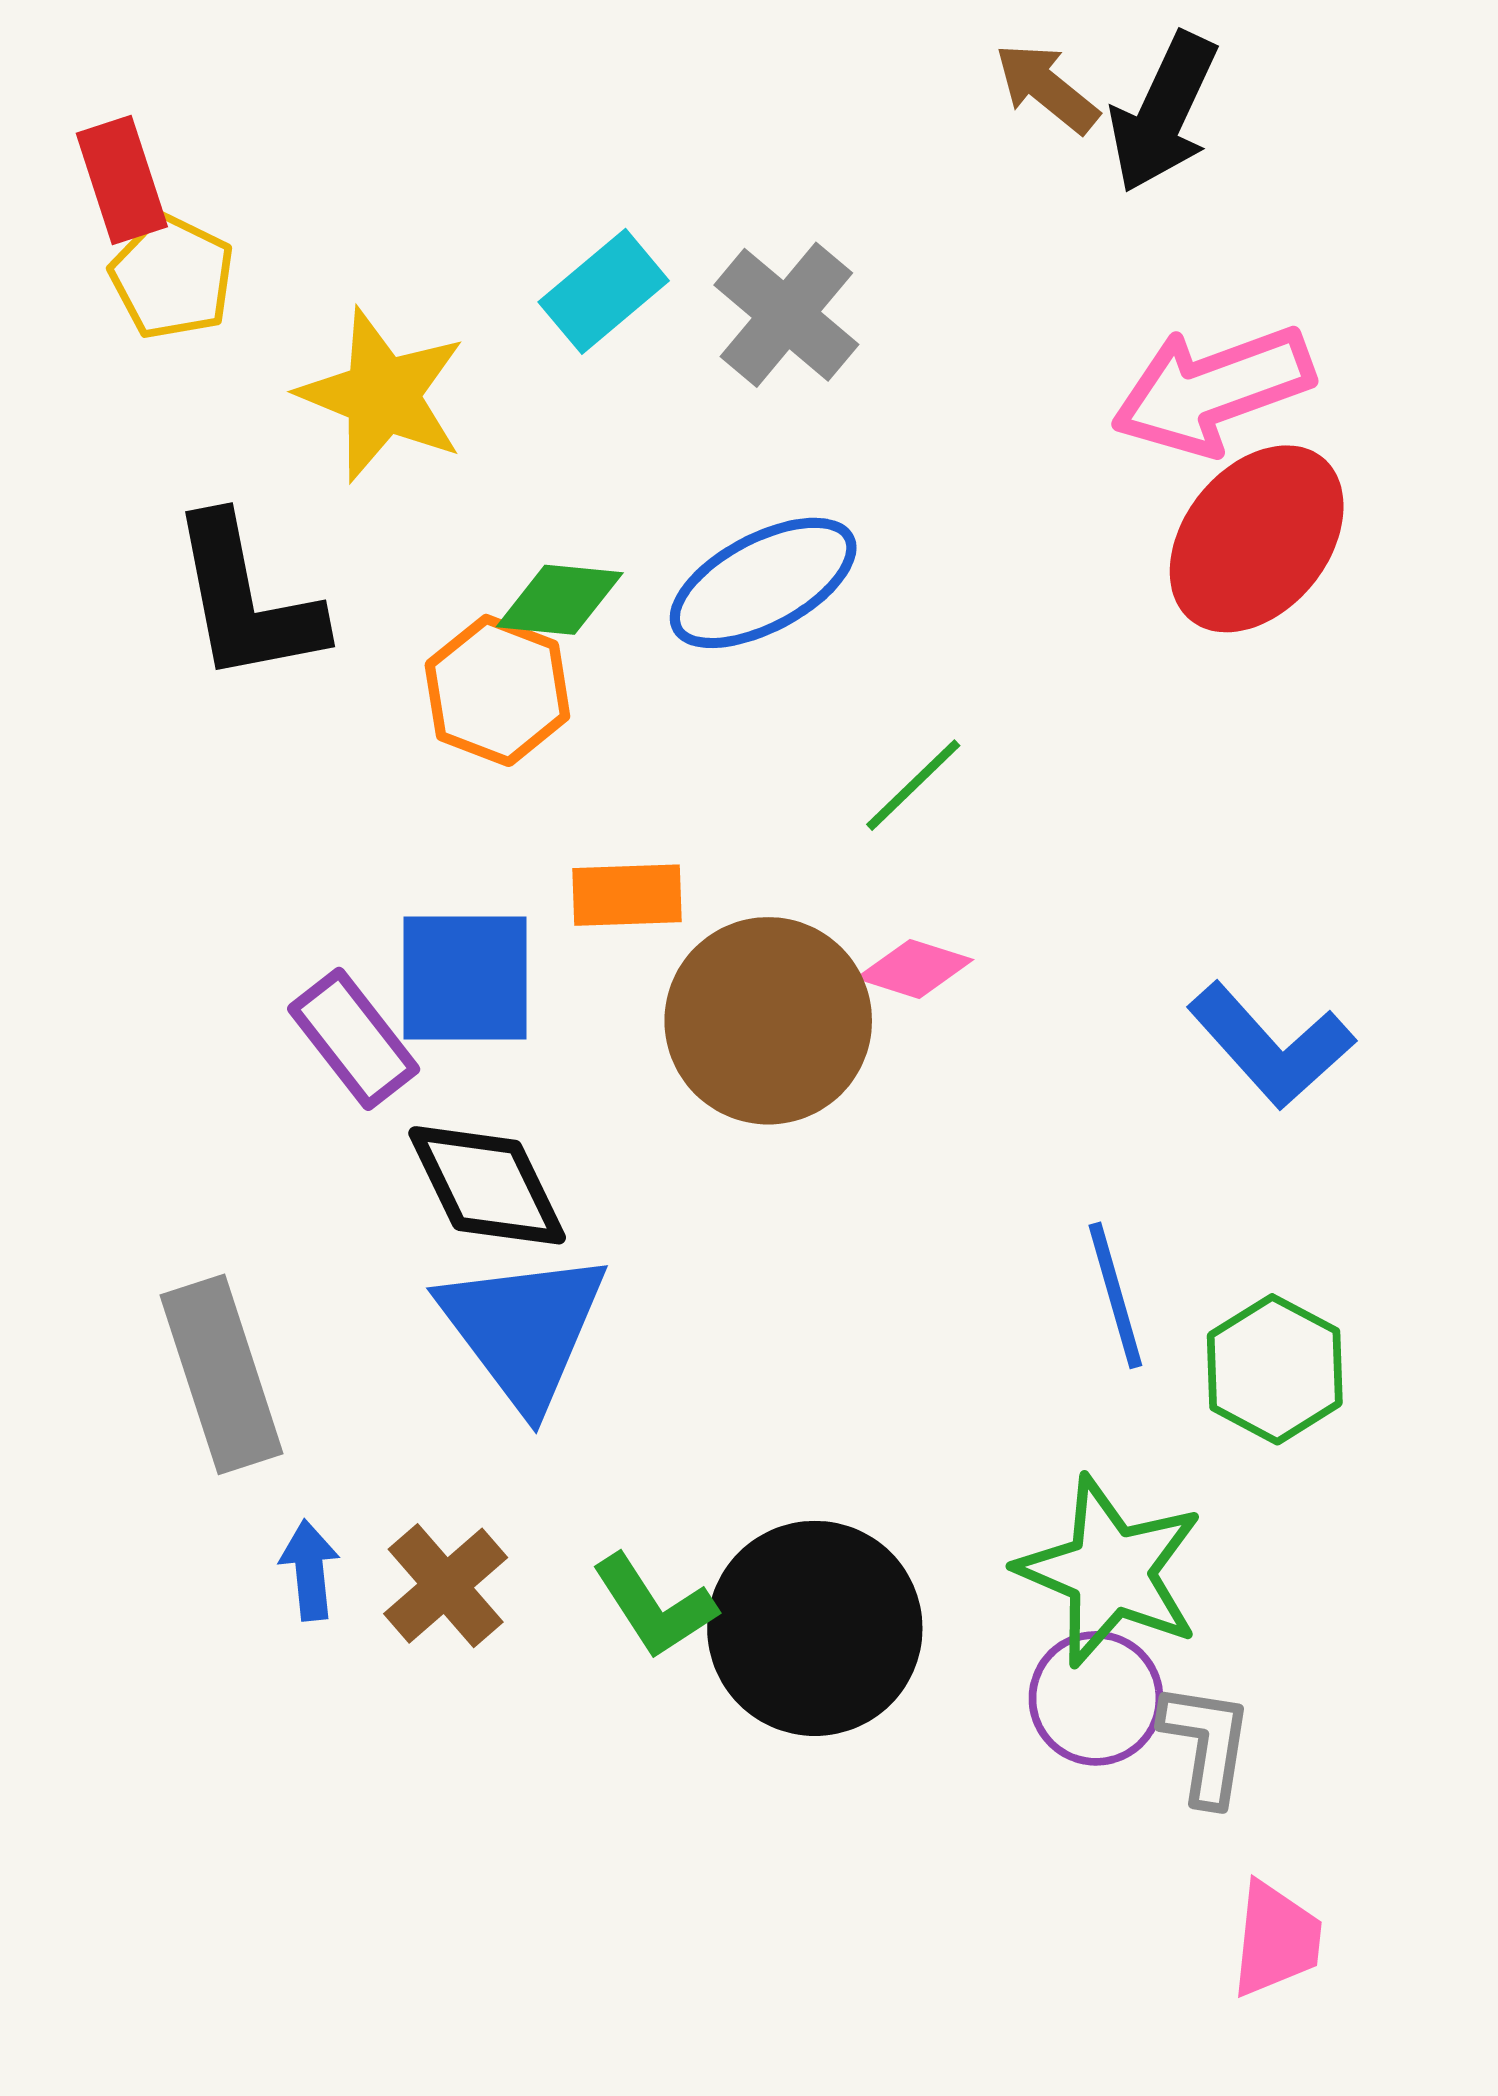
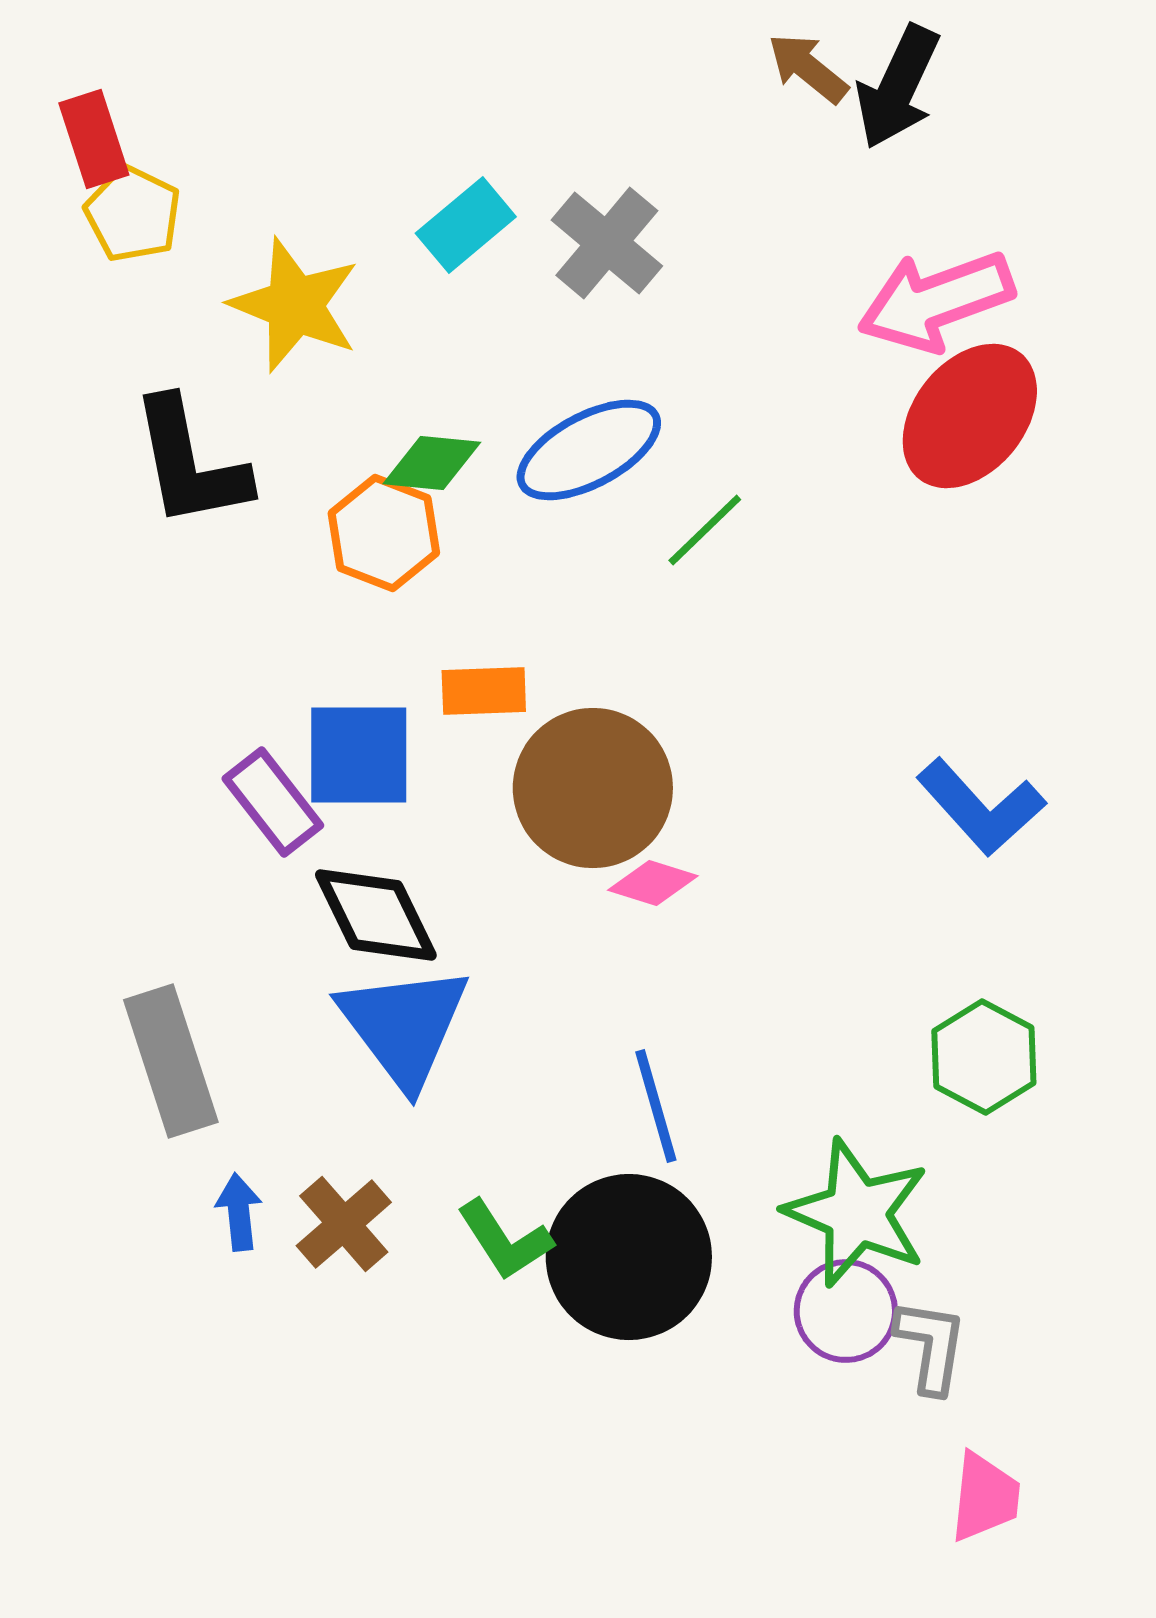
green line: (913, 785) -> (705, 530), moved
pink diamond: (915, 969) -> (653, 883), moved
blue line: (1115, 1295) -> (656, 1106), moved

